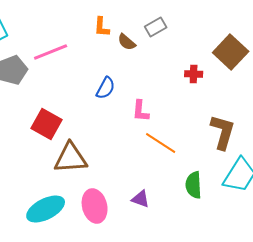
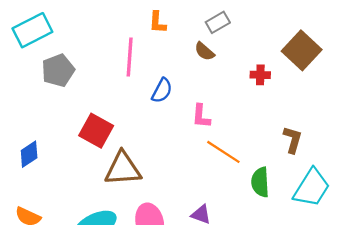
brown semicircle: (127, 42) -> (204, 51), moved
pink line: (51, 52) -> (130, 57), moved, turned -64
brown L-shape: (223, 132) -> (293, 140), size x0.7
green semicircle: (194, 185) -> (260, 182), moved

